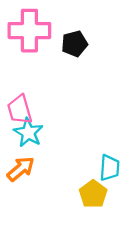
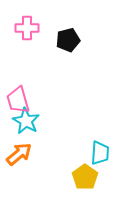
pink cross: (29, 31) -> (27, 28), size x0.6

